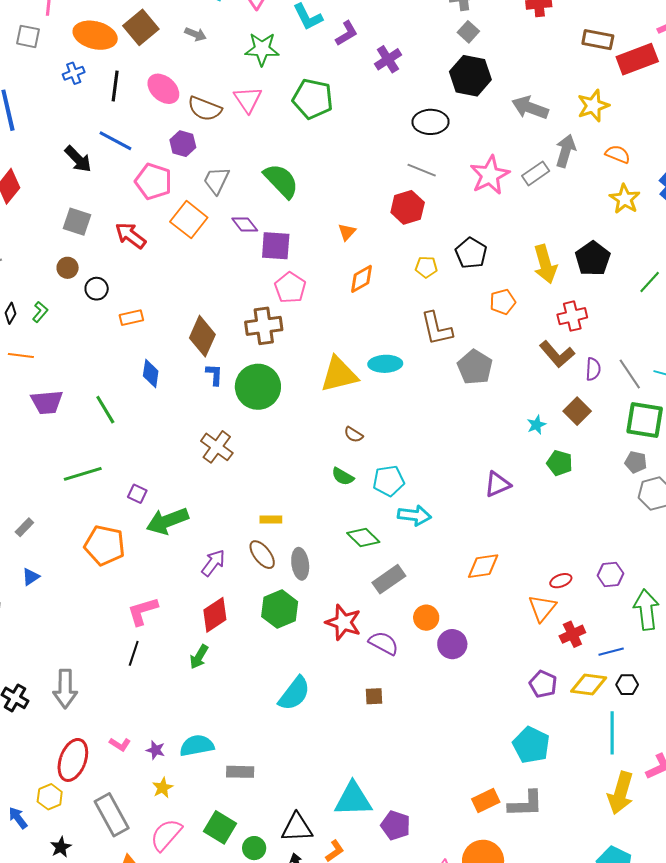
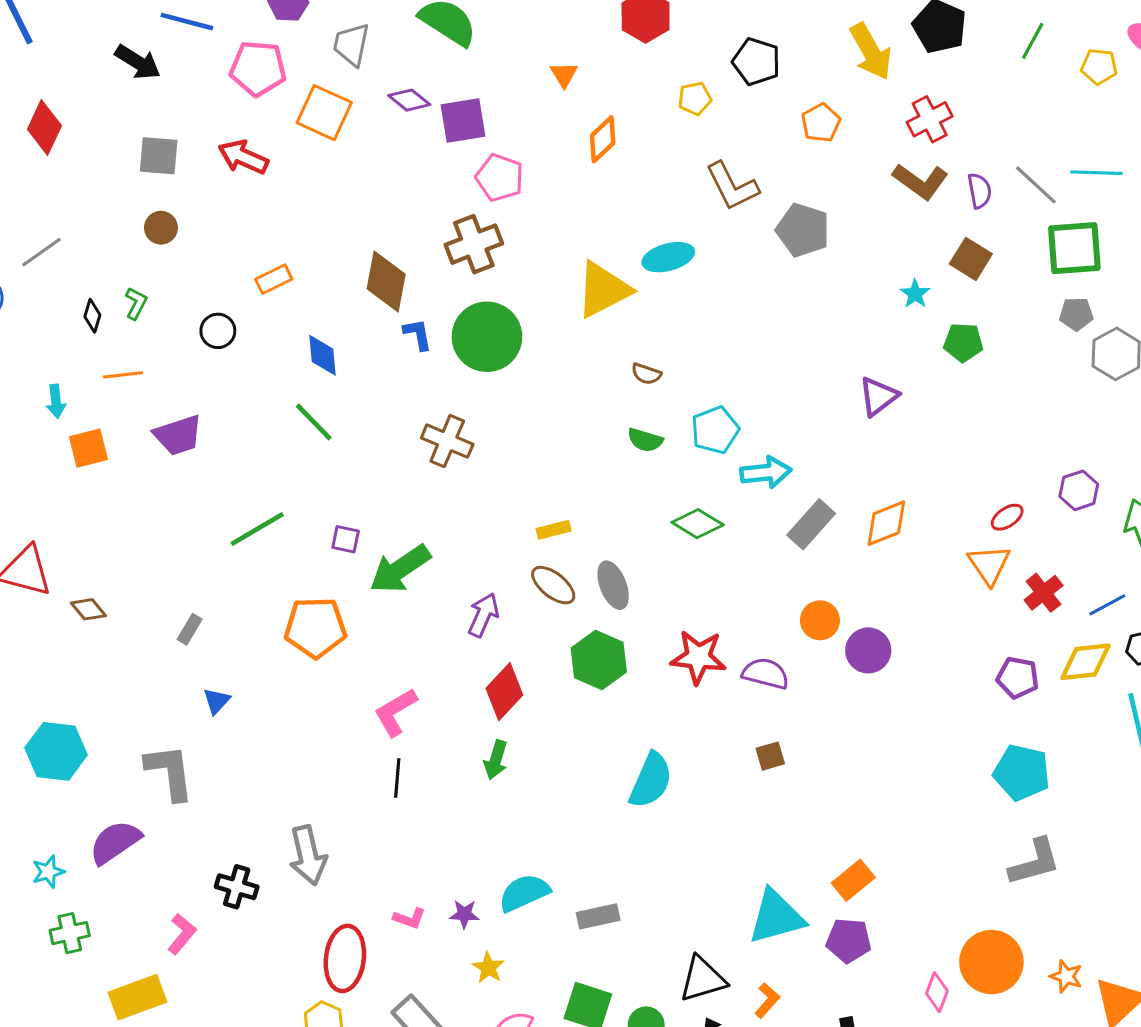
black circle: (97, 289) -> (218, 331), moved
green line: (105, 410) -> (314, 422), moved
gray rectangle: (389, 579) -> (811, 524), moved
orange rectangle: (486, 800) -> (853, 880), moved

